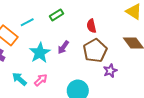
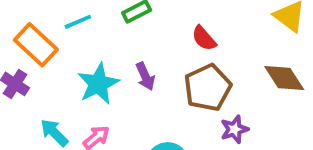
red semicircle: (91, 26) -> (204, 38), turned -32
purple arrow: (63, 47) -> (145, 76), turned -64

